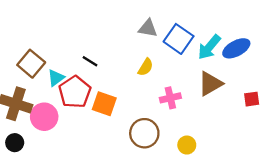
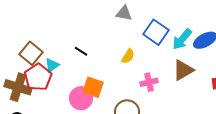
gray triangle: (148, 28) -> (124, 13), moved
red pentagon: (75, 92) -> (38, 77), moved
pink circle: (44, 117) -> (81, 98), moved

